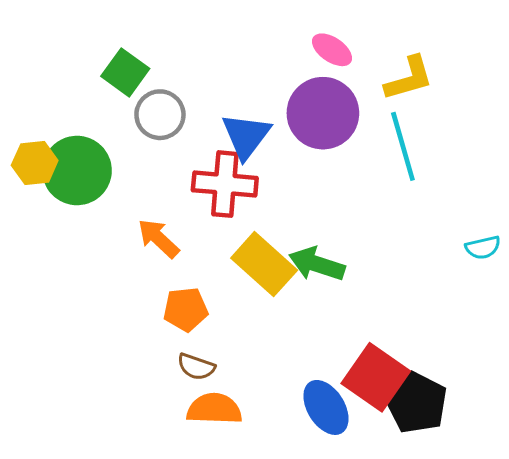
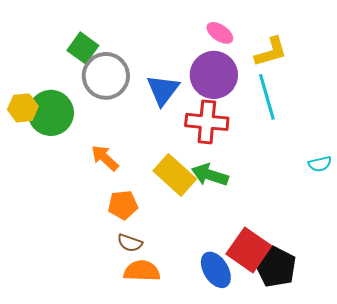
gray circle: (160, 115) -> (106, 76), size x1.4
red cross: (225, 184) -> (207, 122), moved

